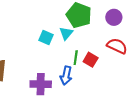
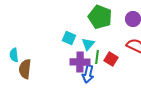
cyan triangle: (66, 33) -> (88, 44), moved
purple cross: (41, 84) -> (80, 62), moved

